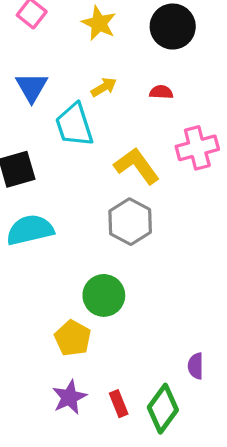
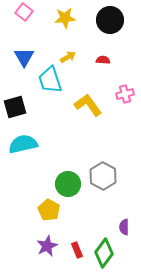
yellow star: (99, 23) -> (65, 18), turned -30
pink cross: (197, 148) -> (125, 94), size x0.7
gray hexagon: (130, 222) -> (103, 176), moved

